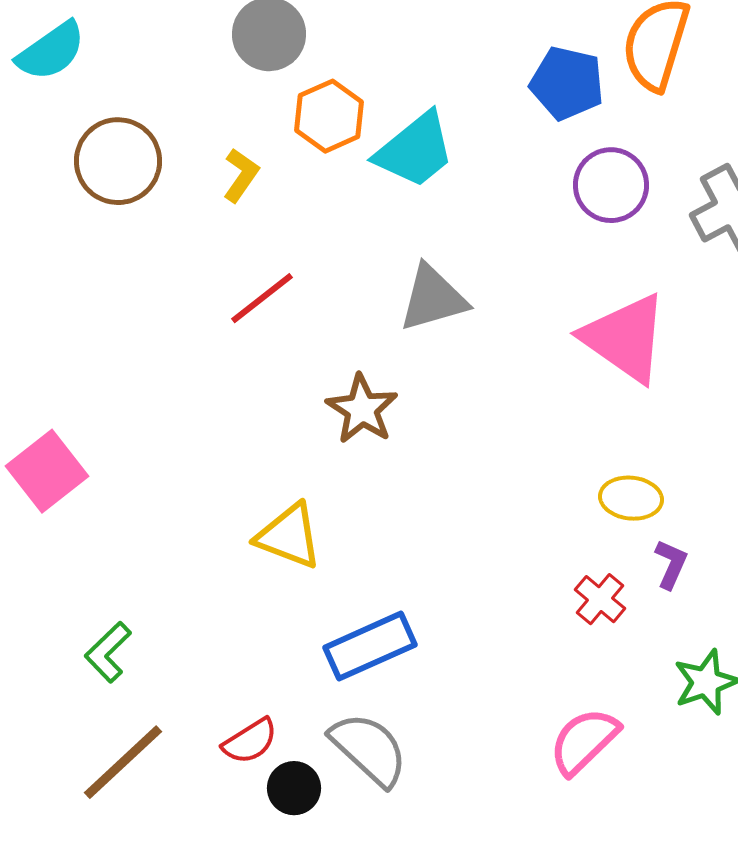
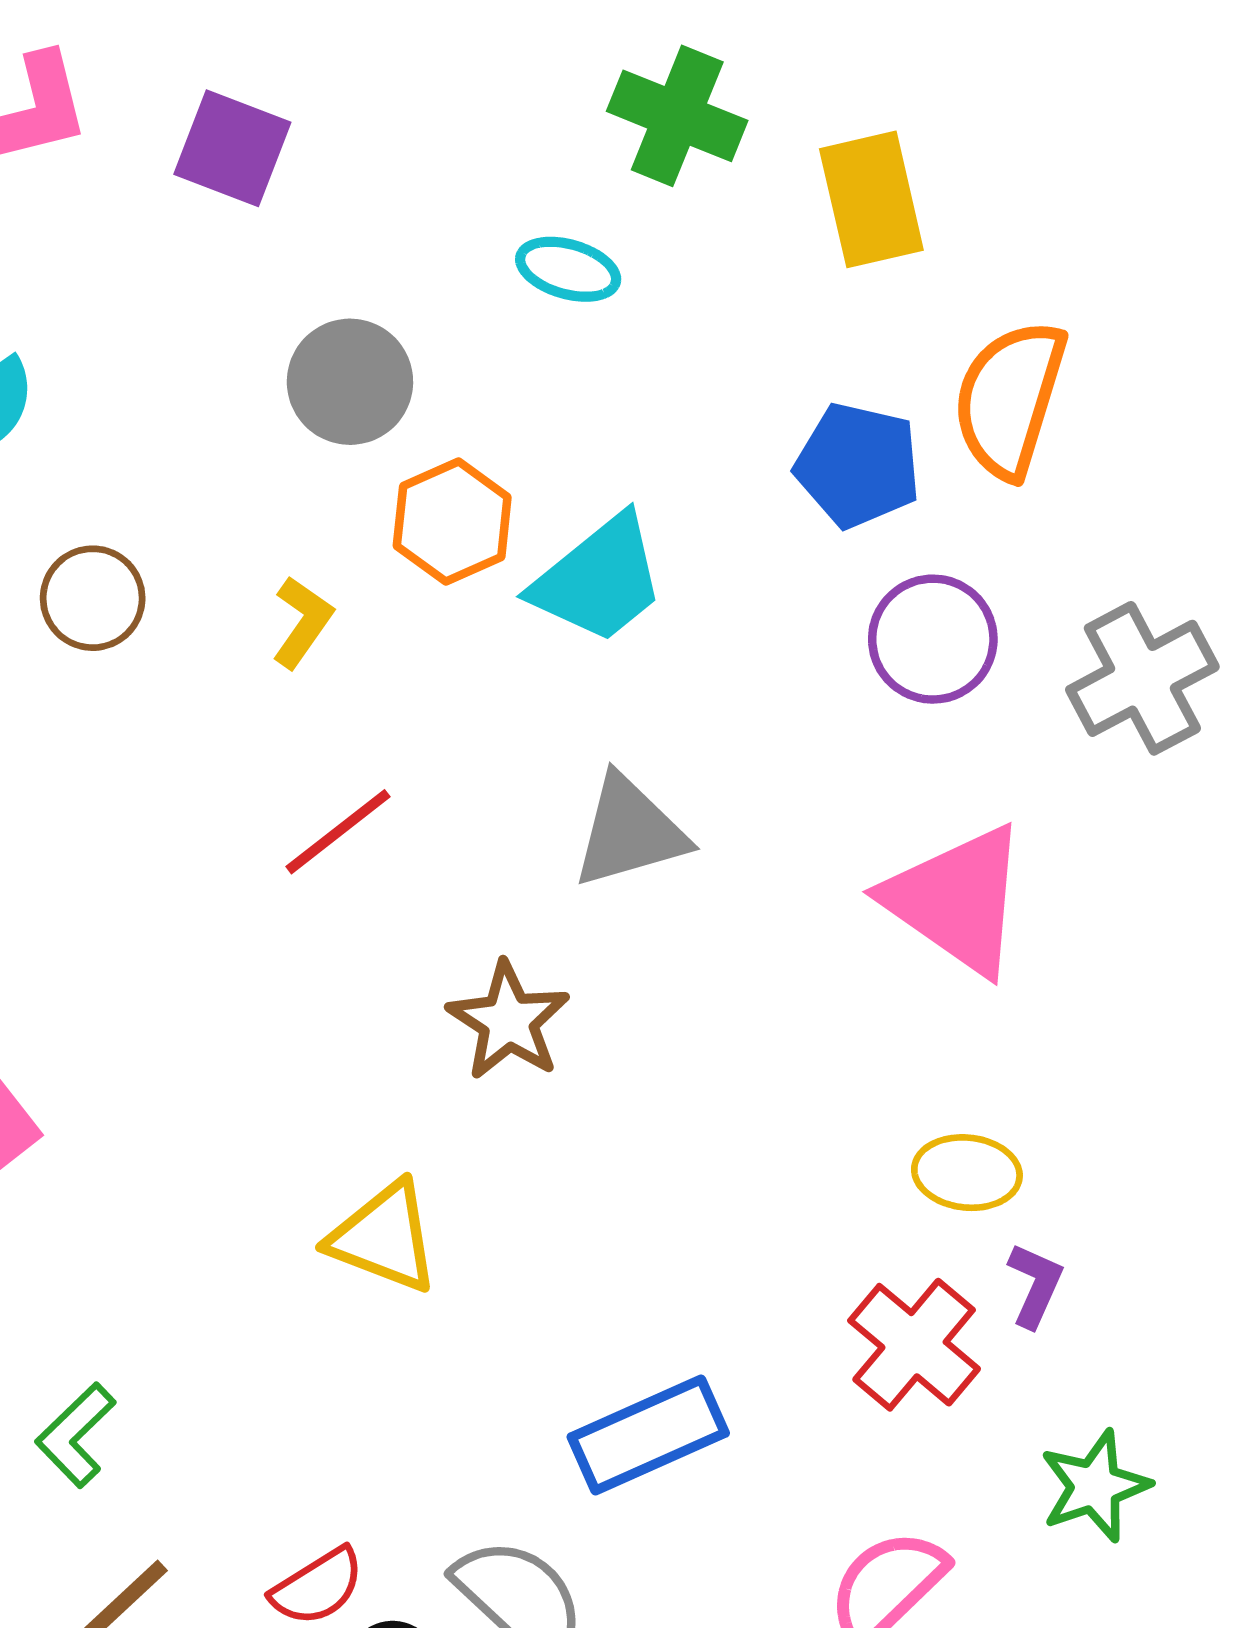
brown circle: (118, 161) -> (93, 598), size x0.7
red cross: (600, 599) -> (914, 1345), size x1.5
blue rectangle: (370, 646) -> (648, 1435), moved

